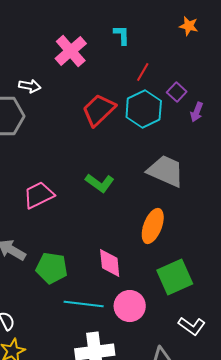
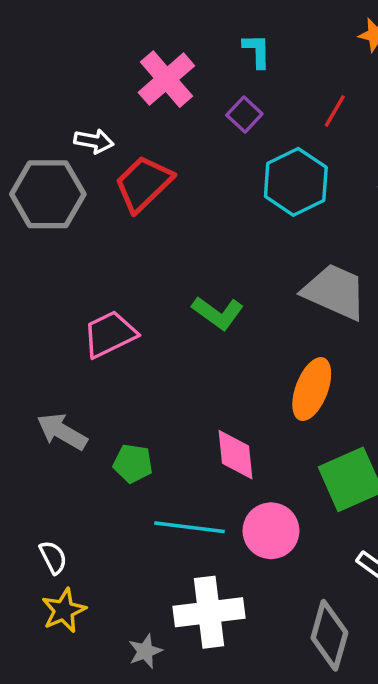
red line: (143, 72) -> (335, 111), moved
purple square: (177, 92) -> (244, 115), moved
red trapezoid: (99, 110) -> (143, 184), moved
green pentagon: (52, 268) -> (133, 463), size x0.7

